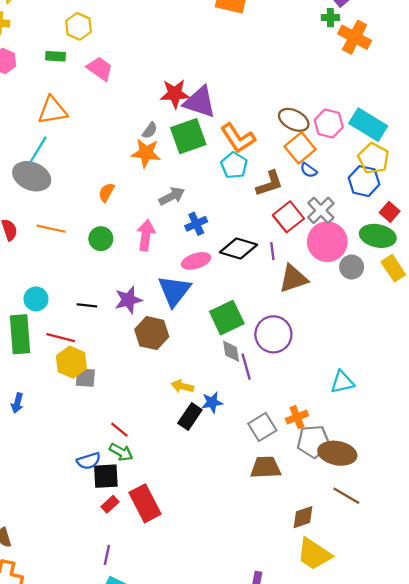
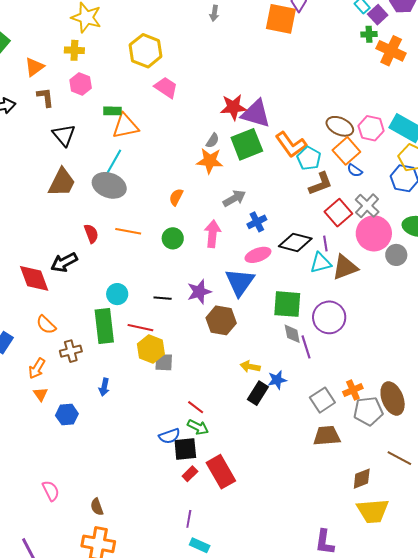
yellow hexagon: (78, 26) -> (146, 51), size x1.4
green rectangle: (56, 56) -> (112, 111), moved
cyan pentagon: (234, 165) -> (309, 158), moved
green square: (227, 318) -> (287, 304), turned 32
cyan triangle: (342, 382) -> (321, 263), moved
brown ellipse: (337, 453) -> (393, 398), moved, turned 60
yellow trapezoid: (314, 554) -> (373, 511), turned -36

